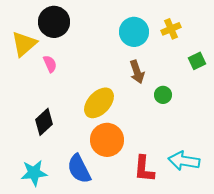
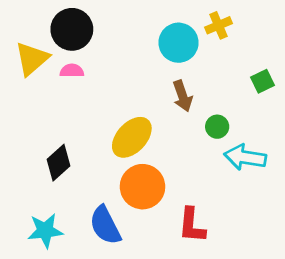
yellow cross: (171, 29) -> (218, 25), moved
pink semicircle: (50, 64) -> (72, 71), moved, turned -66
cyan arrow: (184, 161) -> (245, 157), moved

